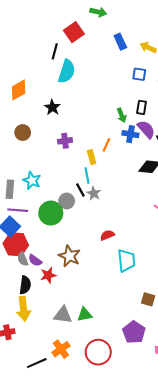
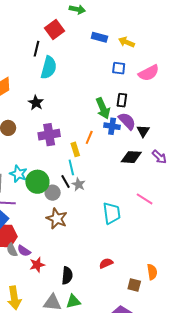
blue rectangle: (120, 42) -> (99, 37), turned -49
green arrow: (122, 115) -> (103, 108), size x1.5
purple cross: (65, 141) -> (49, 135), size x1.5
green circle: (51, 213) -> (37, 182), moved
red semicircle: (107, 235) -> (106, 263), moved
brown star: (69, 256) -> (57, 219), moved
cyan trapezoid: (126, 261) -> (112, 213), moved
black semicircle: (25, 285) -> (67, 276), moved

